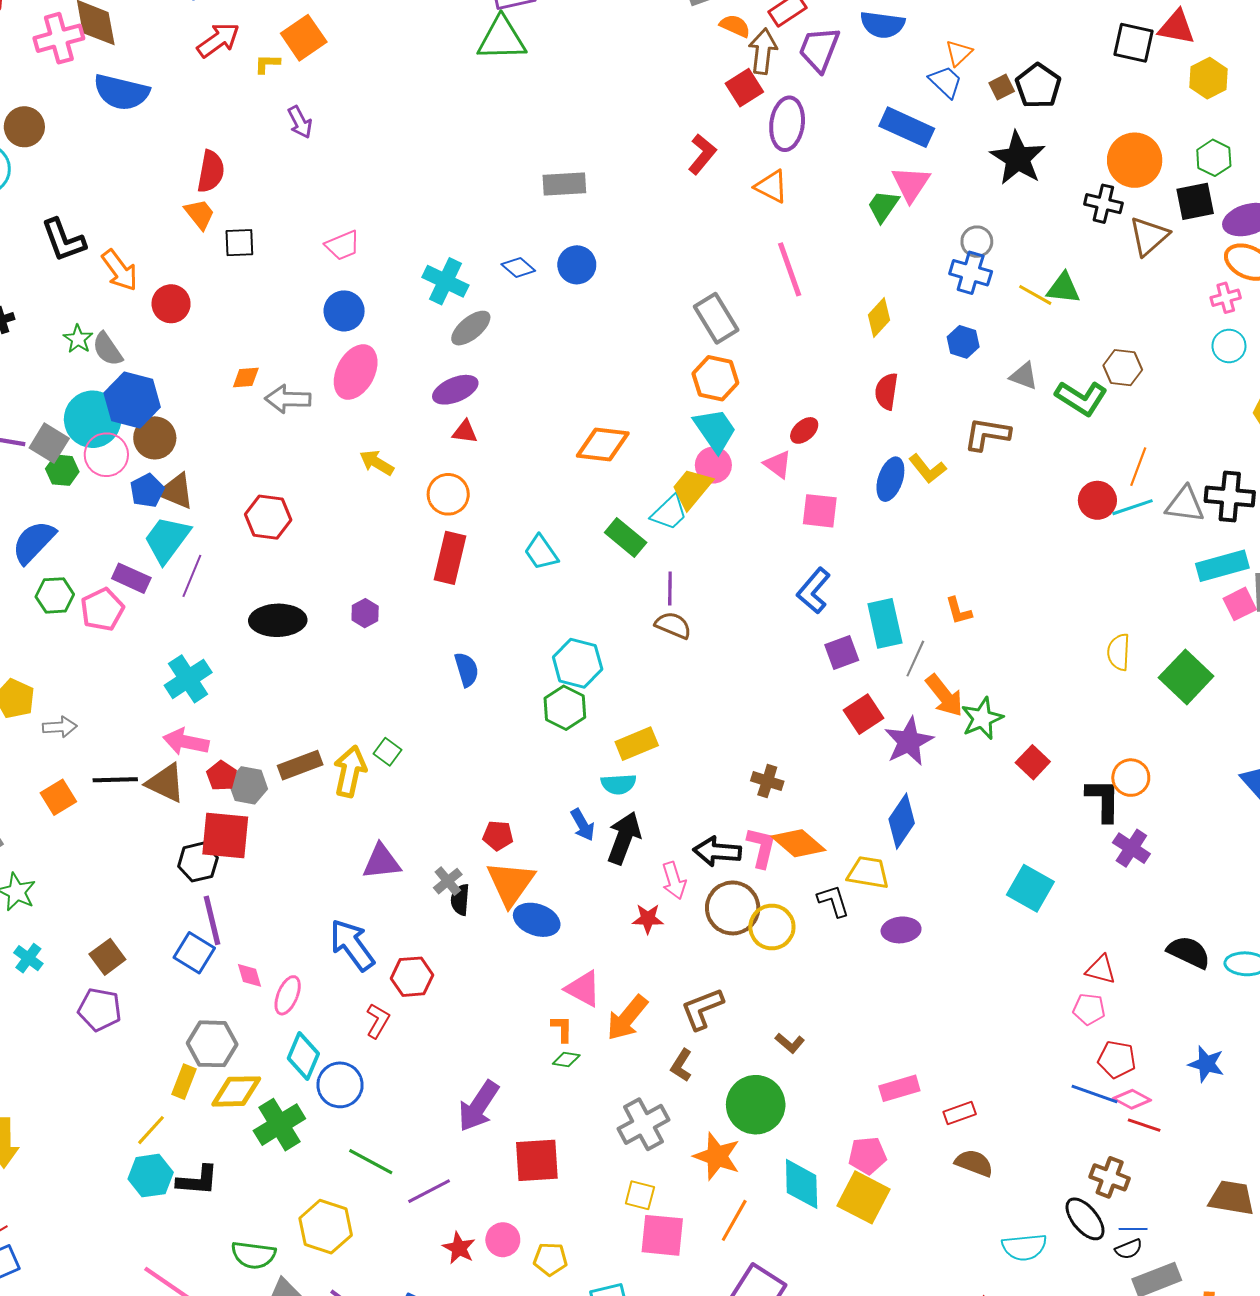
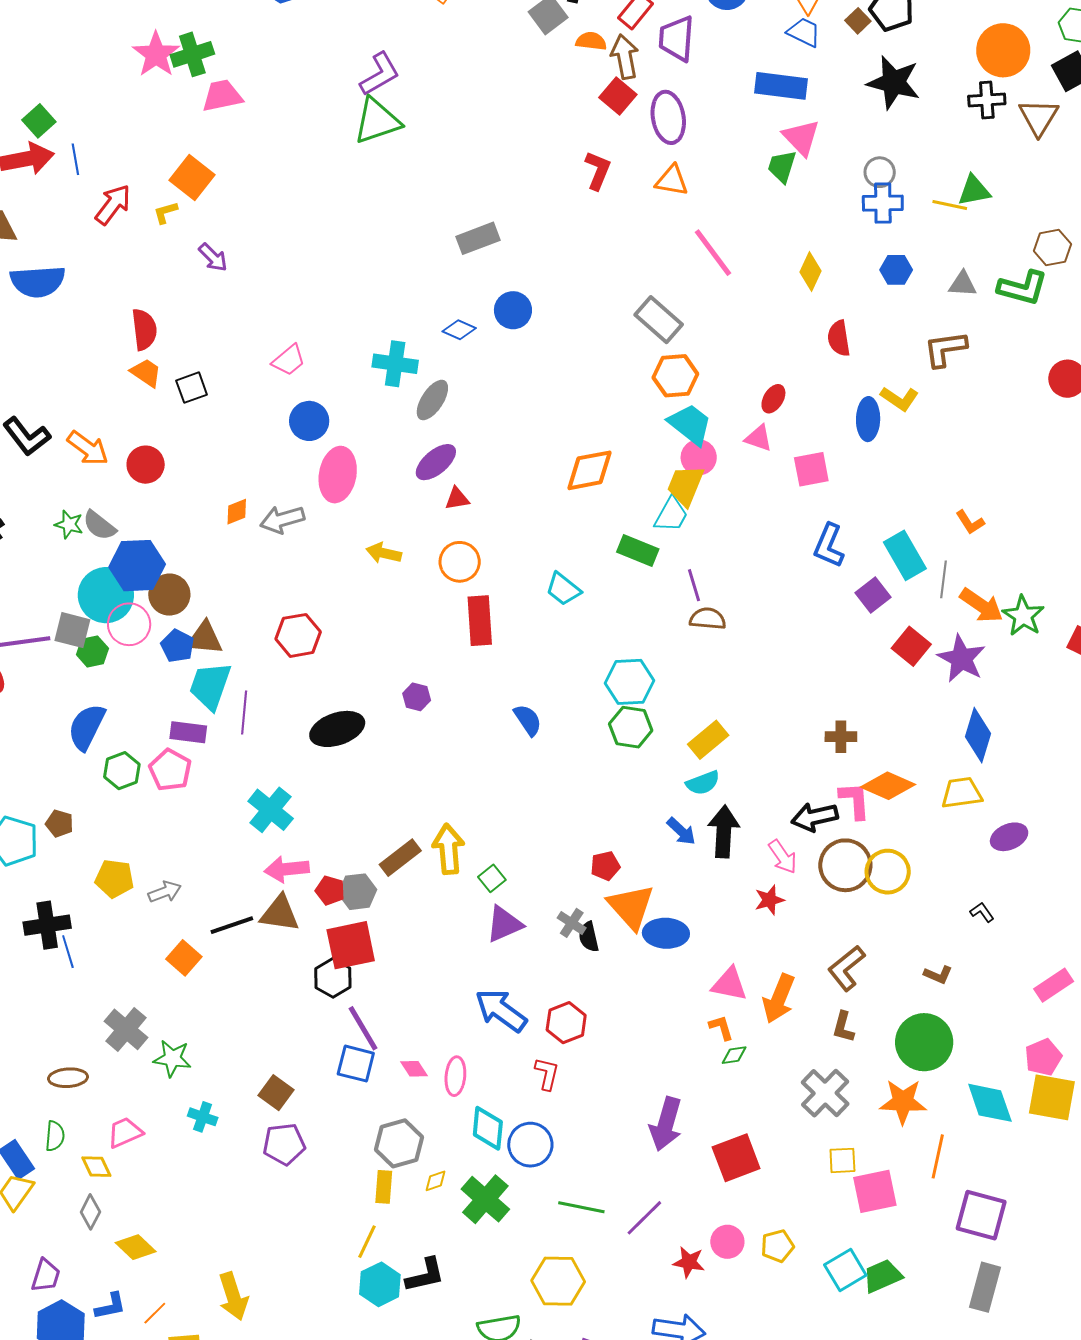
green square: (387, 752) -> (492, 878), moved, turned 32
black L-shape: (833, 901) -> (982, 912), moved, size x0.7
yellow diamond: (236, 1091) -> (435, 1181), size x0.5

